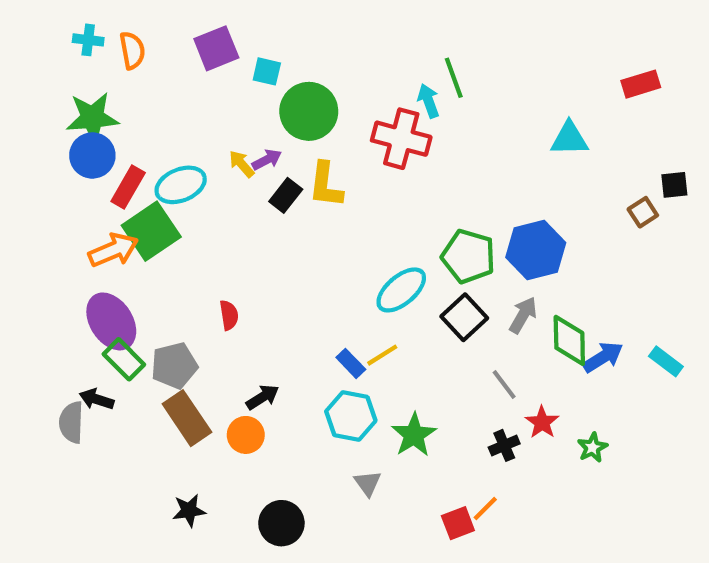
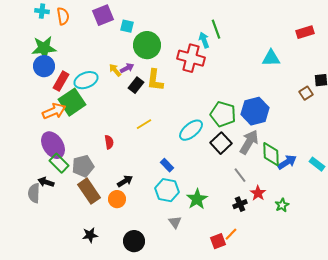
gray arrow: (523, 315) -> (249, 142), size x1.4
yellow line: (382, 355) -> (144, 124), moved

